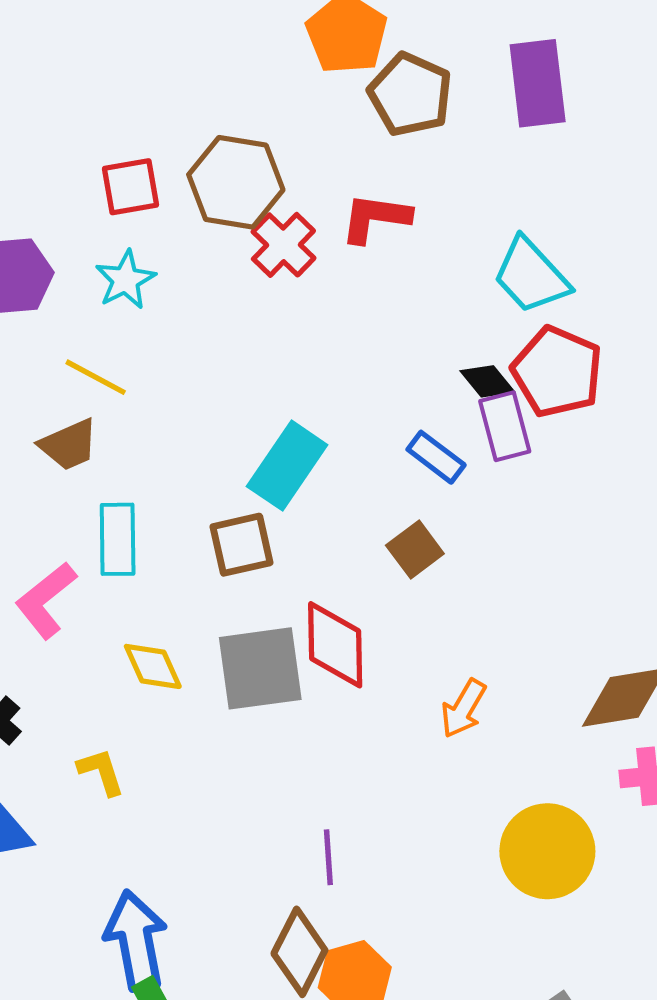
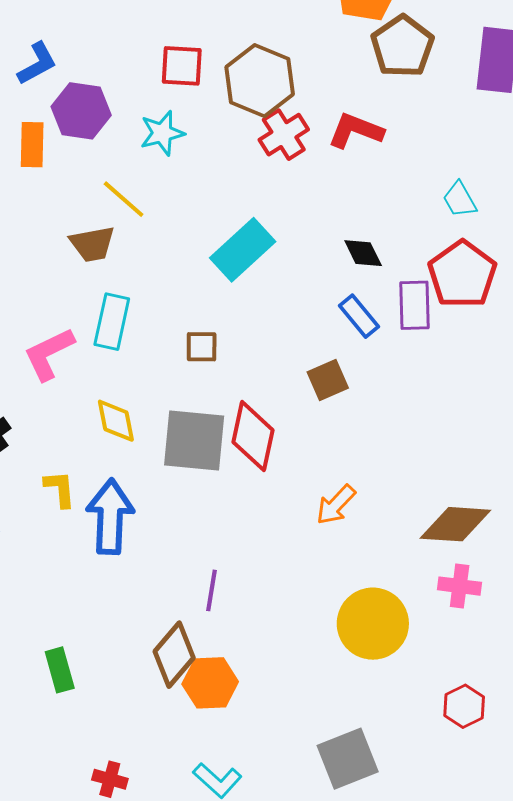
cyan trapezoid: (531, 276) -> (460, 200), size x0.6
black diamond: (487, 381) -> (363, 253), moved
cyan rectangle: (287, 466) -> (243, 250), moved
brown square: (242, 545) -> (202, 347), size x0.7
blue arrow: (136, 940) -> (110, 517), moved

